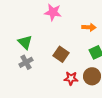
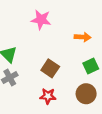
red star: (71, 78) -> (48, 96), moved

